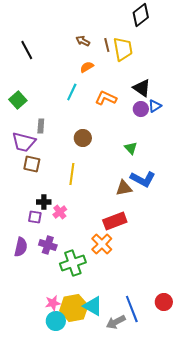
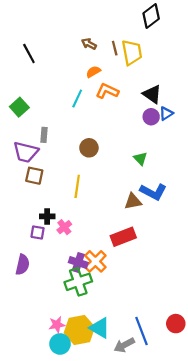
orange L-shape: (106, 98) -> (107, 91), moved
orange cross: (102, 244) -> (95, 261), moved
purple cross: (48, 245) -> (78, 263), moved

